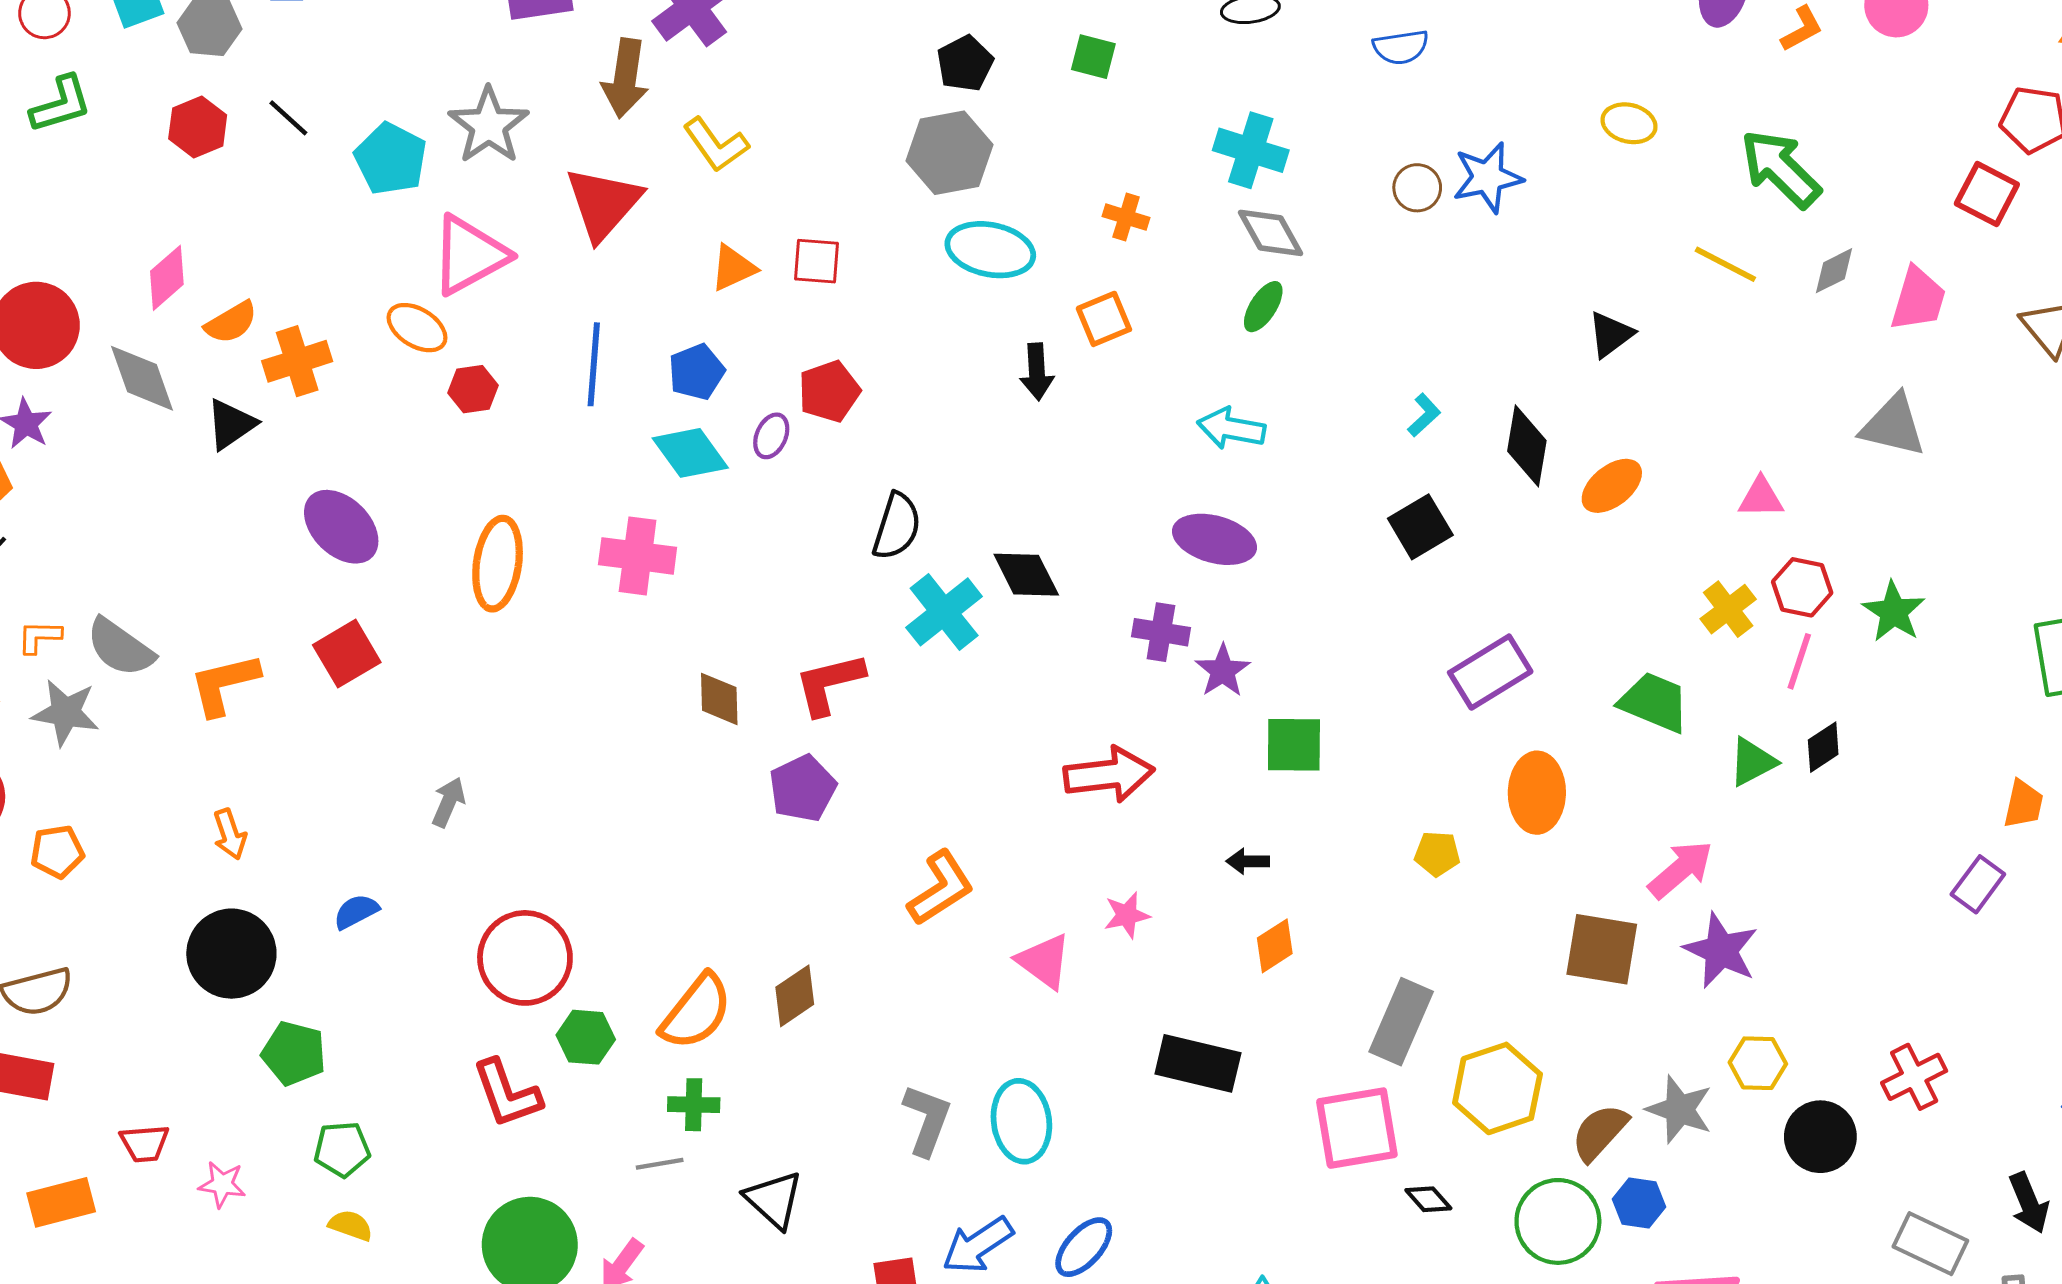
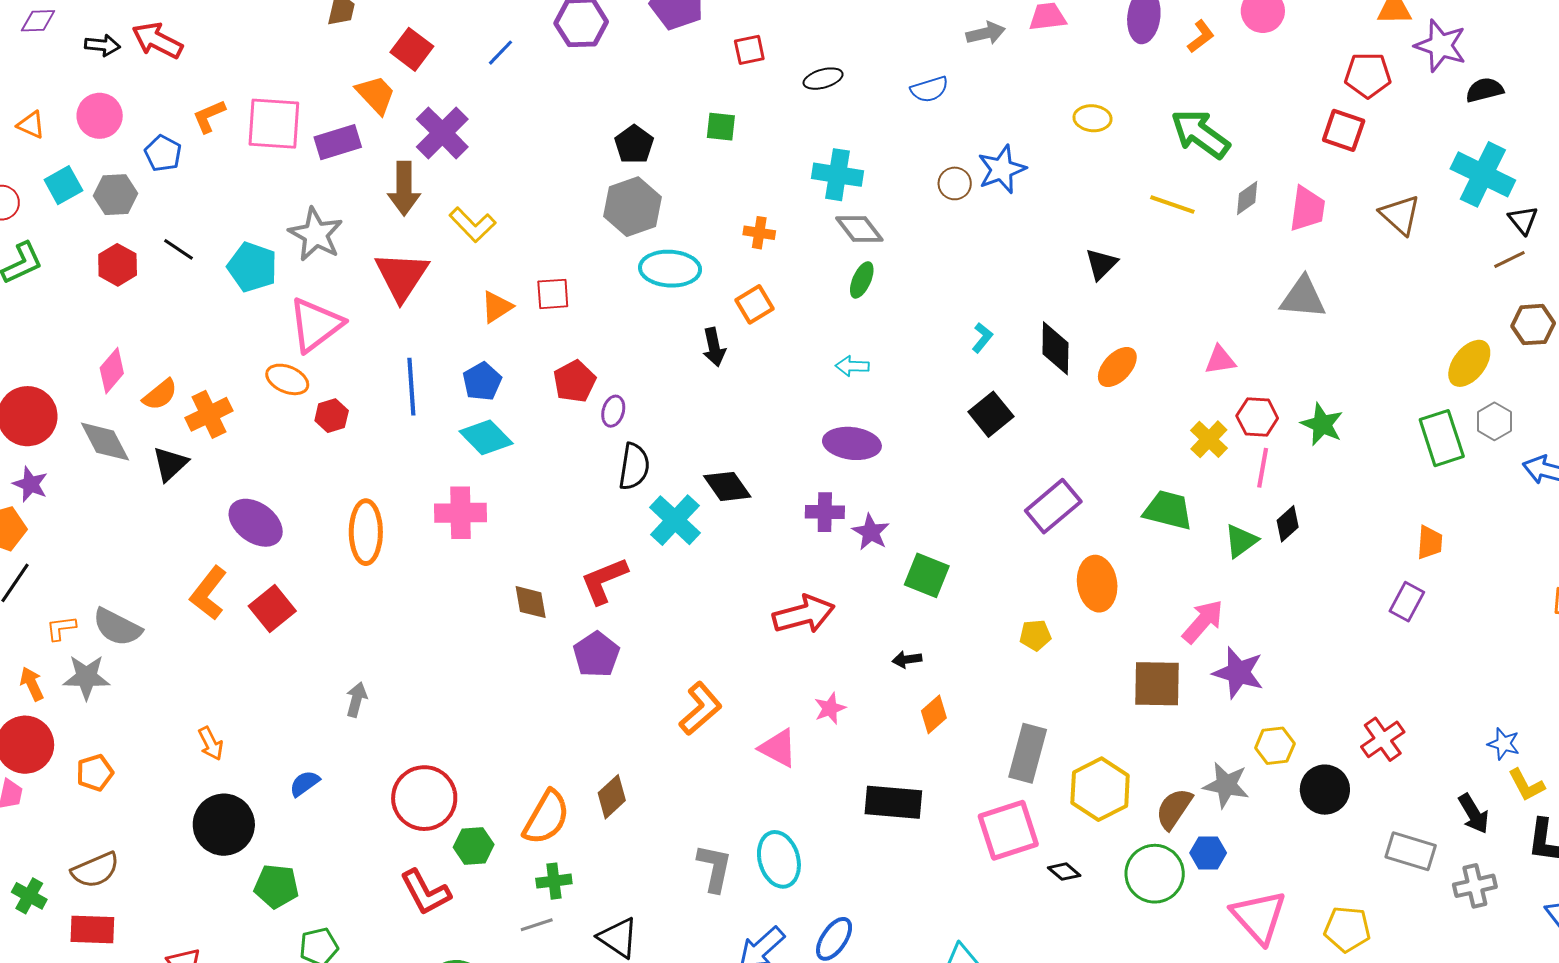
cyan arrow: (1231, 428) -> (852, 366), size x0.7
purple ellipse: (771, 436) -> (613, 411), moved
orange L-shape: (224, 684) -> (209, 593), moved, turned -30
green square: (1294, 745) -> (927, 575), turned 30

